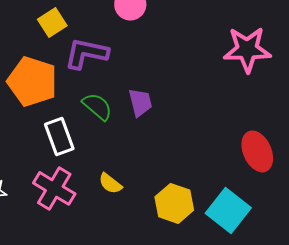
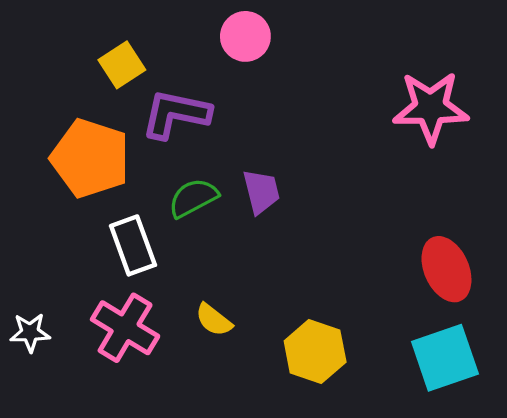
green semicircle: (97, 106) -> (193, 198), turned -68
cyan square: (228, 210) -> (445, 358), moved, turned 33

